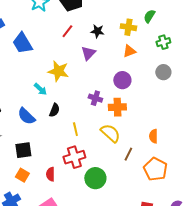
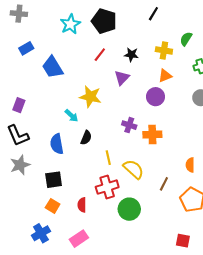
purple circle: (122, 80) -> (156, 97), moved
blue semicircle: (26, 116) -> (57, 144), turned 36
yellow semicircle: (110, 133) -> (133, 169), moved

